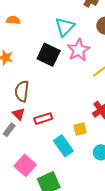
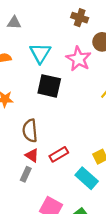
cyan triangle: (65, 27) -> (40, 53), moved
pink star: (79, 50) -> (78, 59), moved

